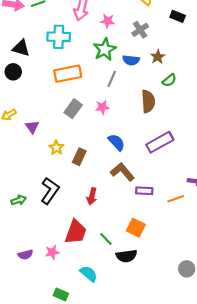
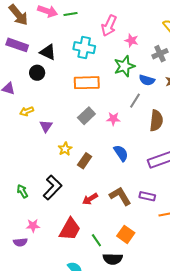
gray line: (112, 79) -> (135, 101), moved
brown L-shape: (122, 172) -> (120, 196), moved
purple rectangle: (144, 191) -> (147, 196), moved
red arrow: (92, 196) -> (90, 199), turned 35
green arrow: (19, 200) -> (22, 191), turned -112
pink star: (52, 252) -> (33, 226), moved

